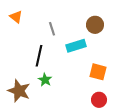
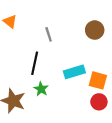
cyan rectangle: (76, 46) -> (74, 72), moved
red circle: (99, 100) -> (99, 102), moved

